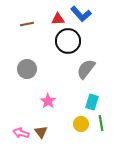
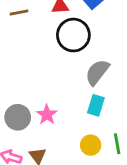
gray circle: (27, 69) -> (18, 117), moved
cyan rectangle: (92, 102) -> (96, 105), moved

